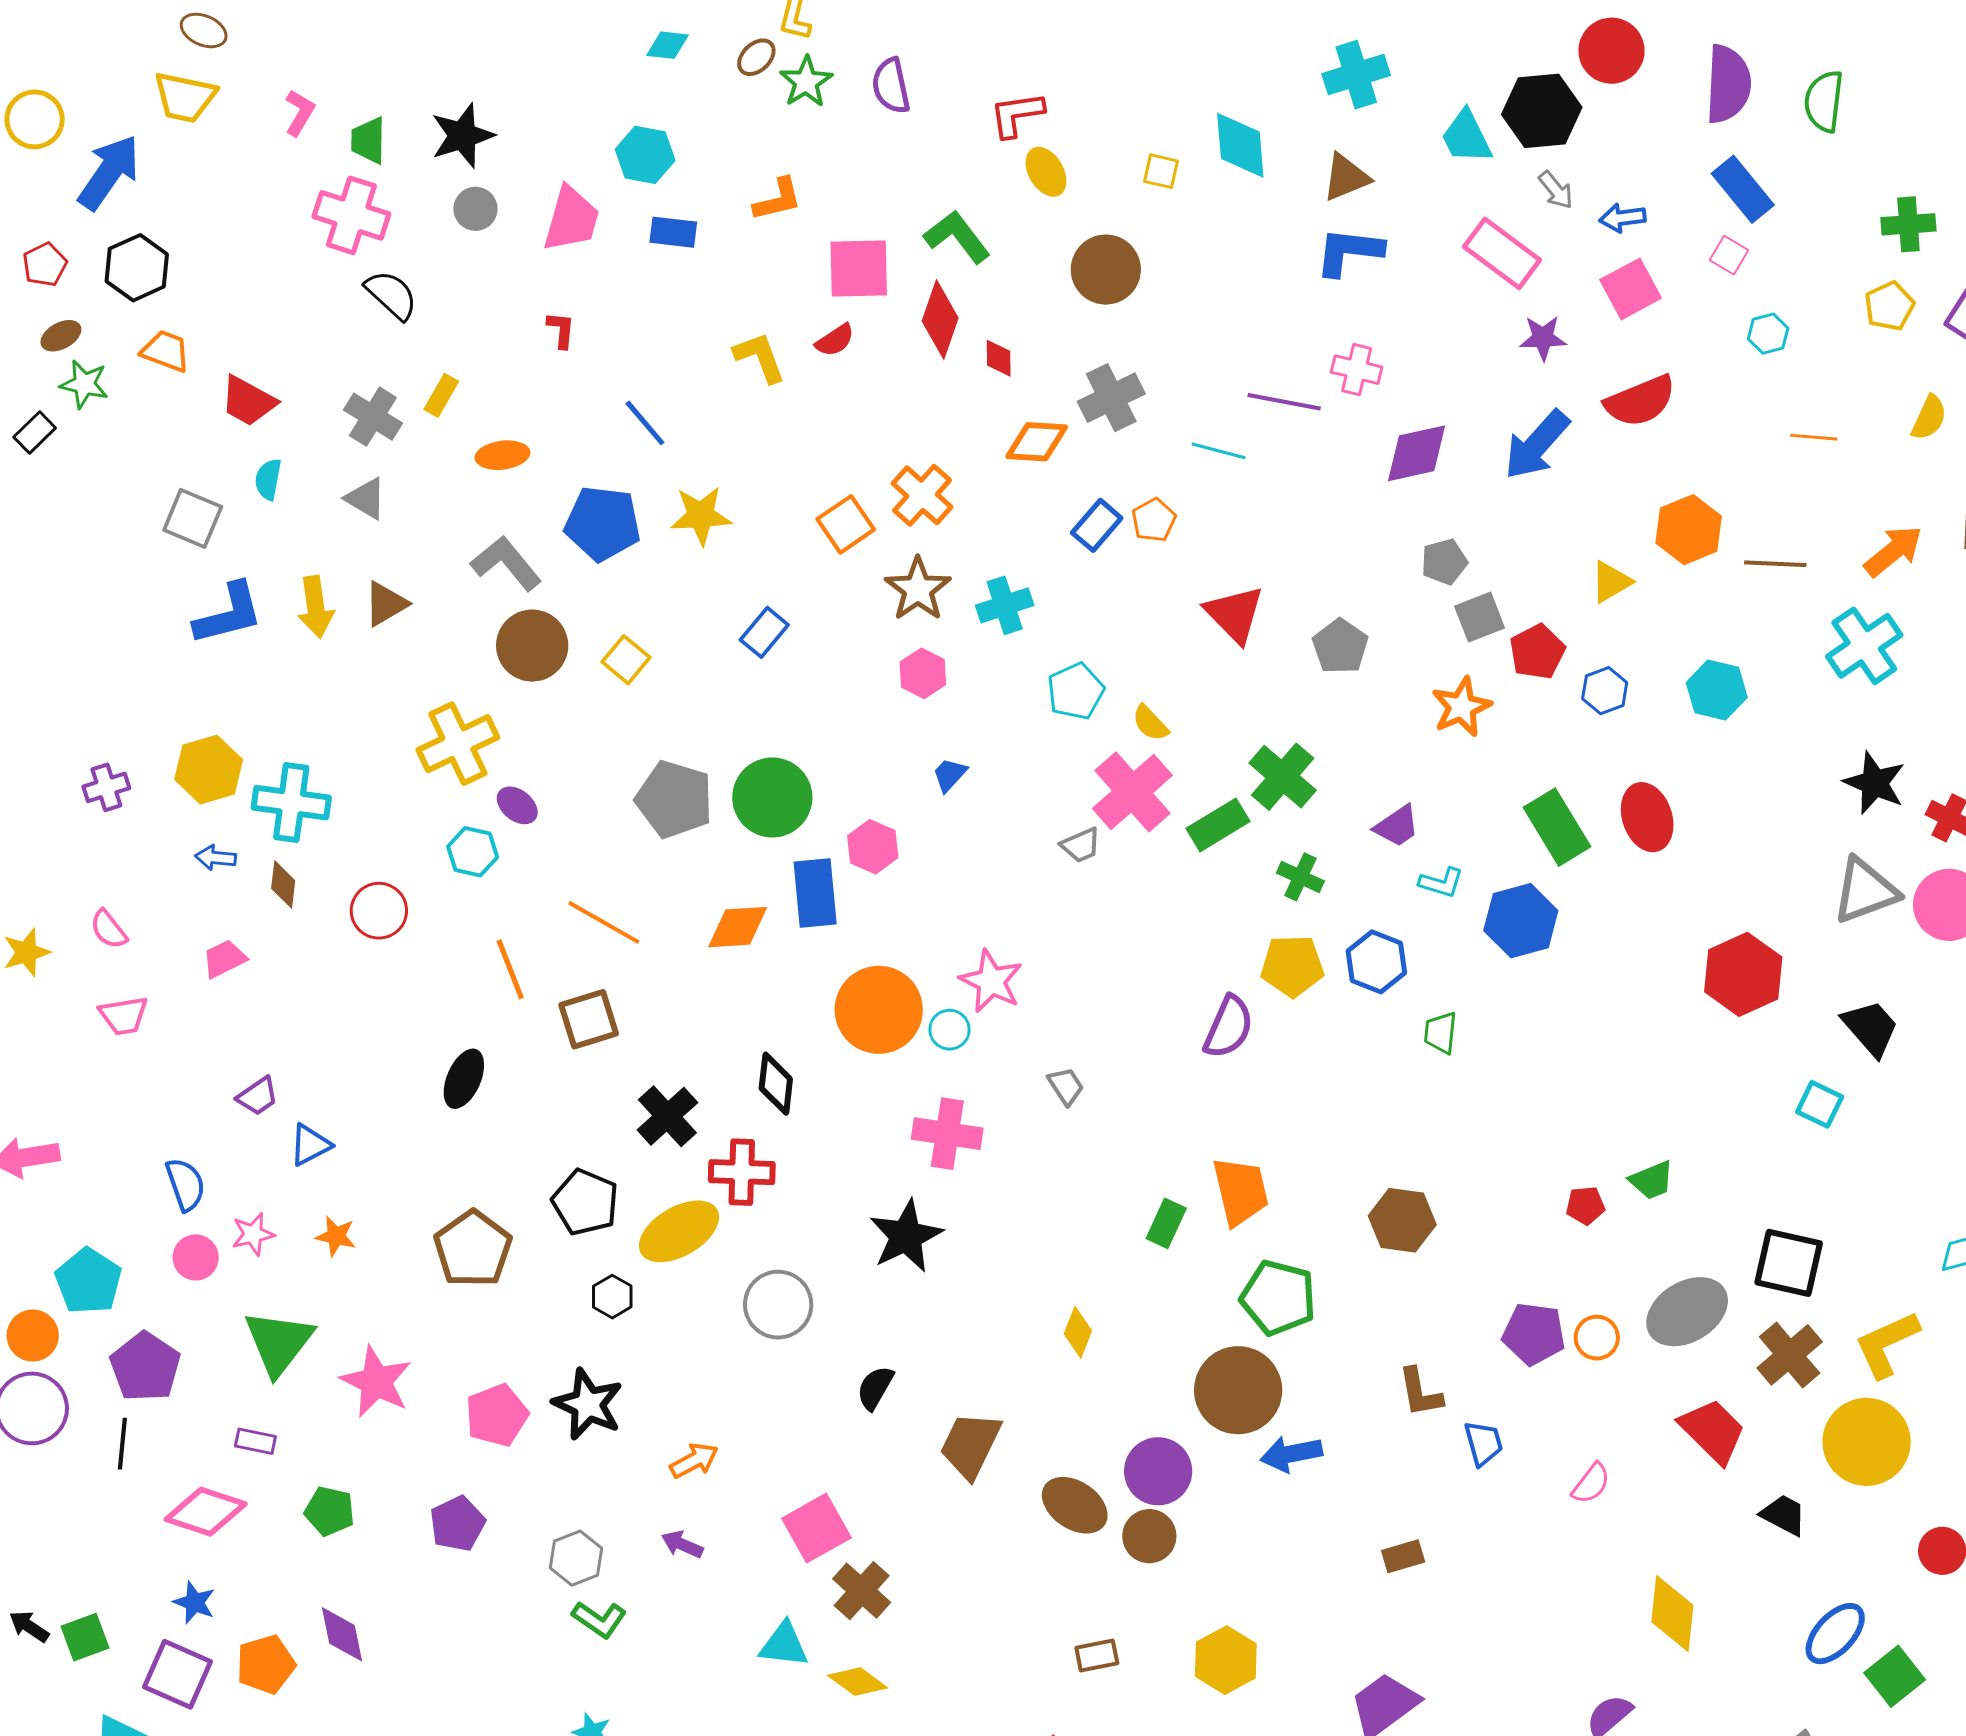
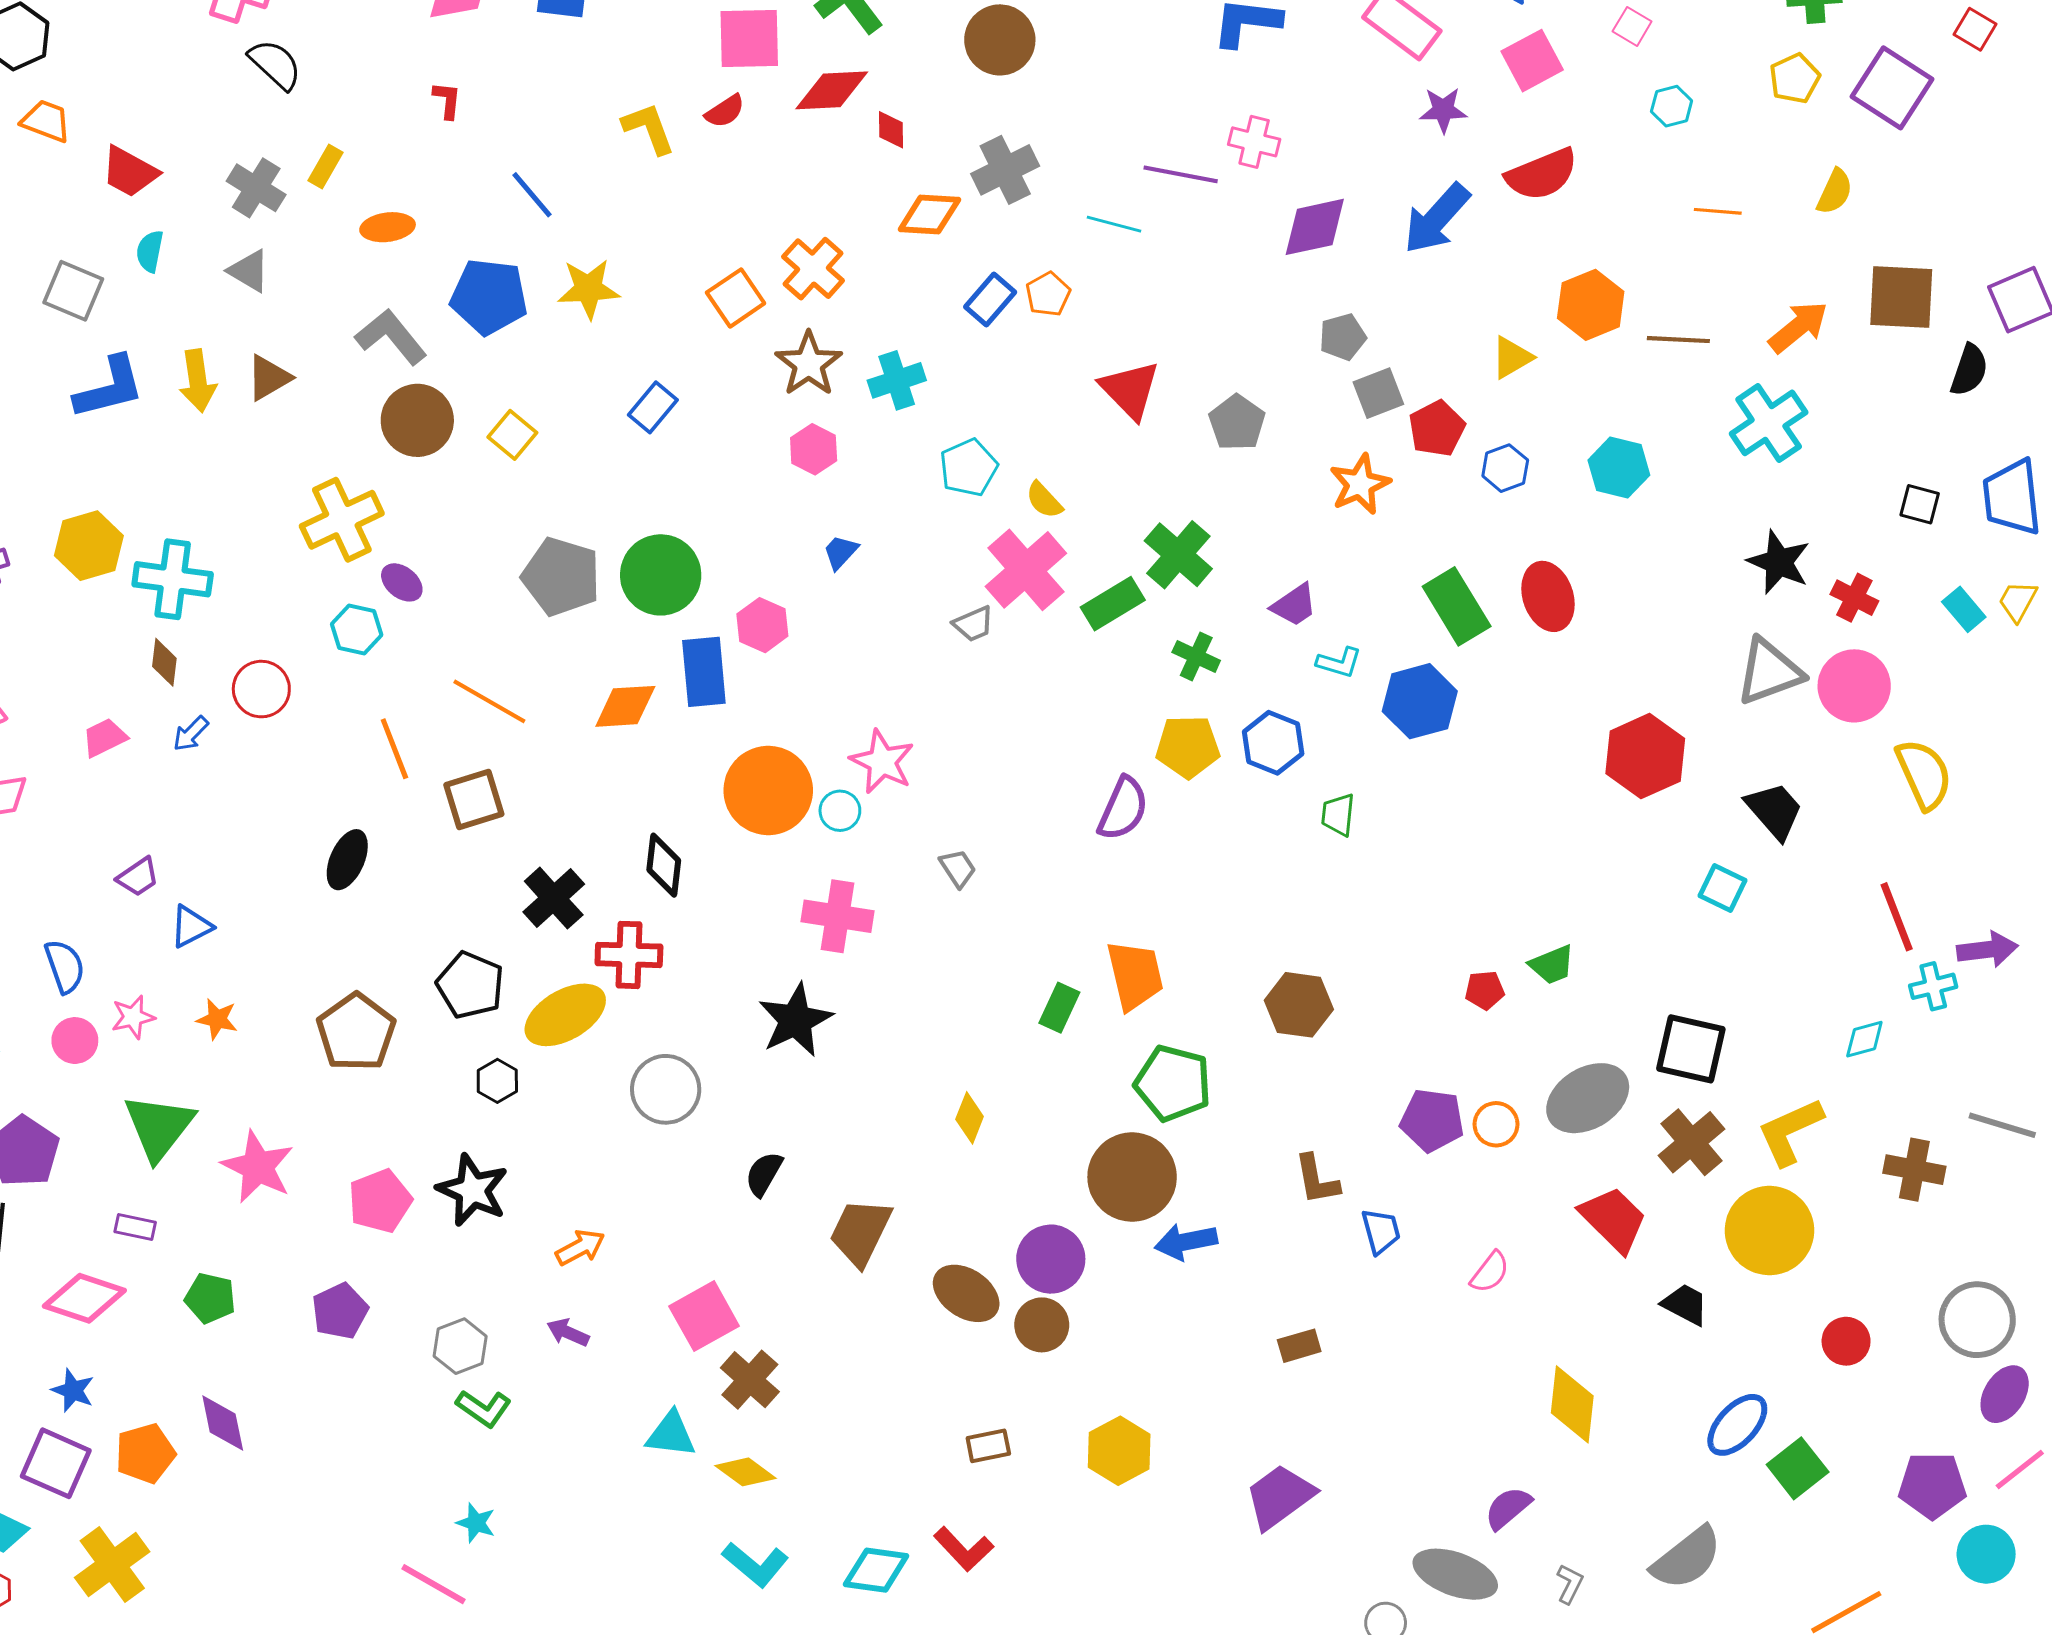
red diamond: (940, 319) -> (832, 90), turned 68
blue arrow: (216, 858) -> (191, 734), moved, turned -51

